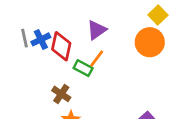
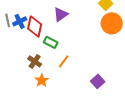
orange circle: (150, 42) -> (112, 23), moved
orange line: (97, 59) -> (64, 61), moved

